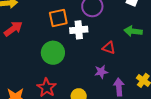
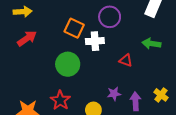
orange square: (58, 18) -> (74, 28), turned 36
purple star: (101, 72) -> (114, 94), moved

